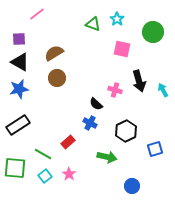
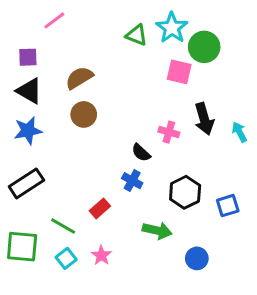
cyan star: (117, 19) -> (172, 28), size x1.5
green circle: (153, 32) -> (204, 47), moved
blue square: (155, 149) -> (228, 206), moved
blue circle: (132, 186) -> (197, 258), moved

